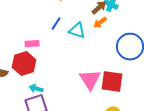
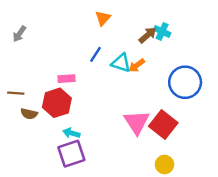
orange arrow: (100, 23) -> (137, 65), moved
red square: (112, 82) -> (163, 125), turned 30

